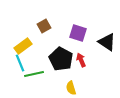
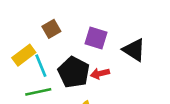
red arrow: (81, 60) -> (100, 74), turned -80
cyan line: (20, 63) -> (41, 66), moved

